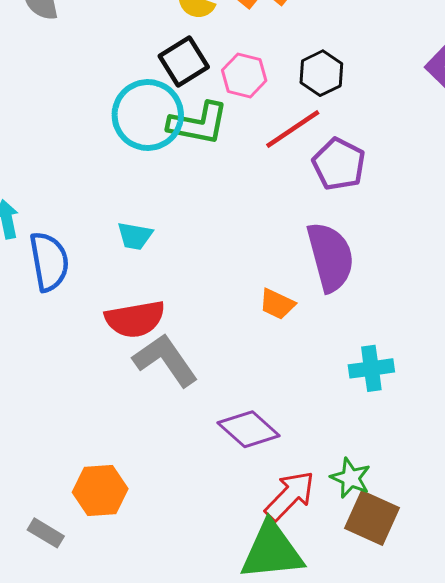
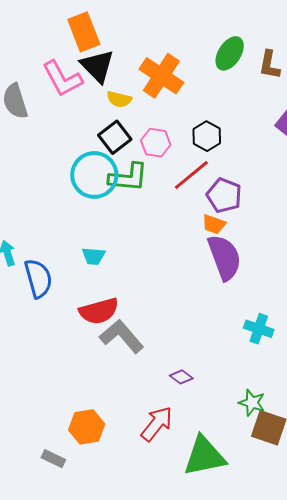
orange trapezoid: (277, 304) -> (214, 224), moved
cyan cross: (371, 368) -> (259, 329), turned 32
purple diamond: (249, 429) -> (181, 377), size x0.6
red arrow: (290, 496) -> (157, 424), moved

